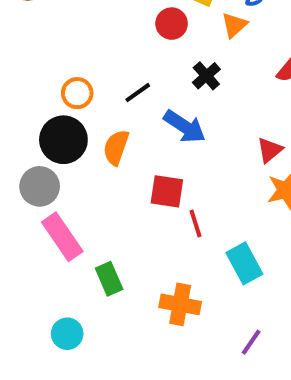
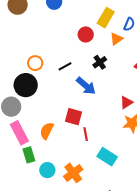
orange semicircle: (116, 147) -> (47, 131), moved
cyan rectangle: (244, 263) -> (107, 157), turned -36
green rectangle: (109, 279) -> (29, 155), moved
orange cross: (180, 304) -> (73, 173), turned 36
cyan circle: (67, 334) -> (47, 170), moved

